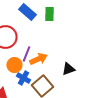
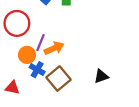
black triangle: (68, 69) -> (101, 76), moved

